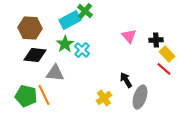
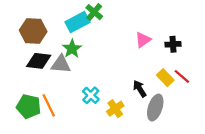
pink triangle: (129, 36) -> (143, 40), turned 35
cyan cross: (82, 50) -> (91, 95), moved
yellow rectangle: (167, 54) -> (165, 78), moved
gray triangle: (55, 73) -> (61, 64), moved

